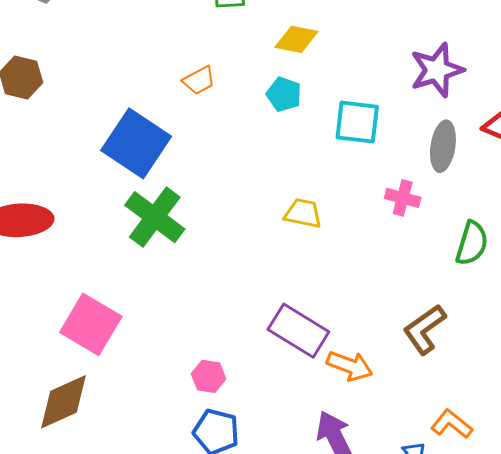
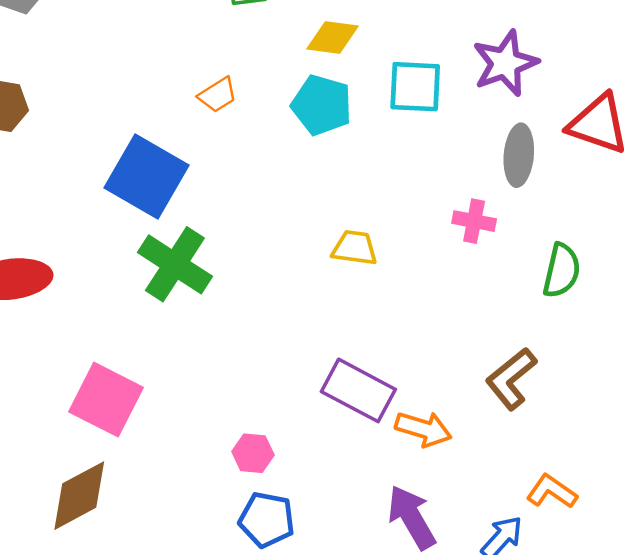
cyan pentagon: (284, 94) -> (322, 105), size x1.4
cyan square: (357, 122) -> (415, 87), moved

